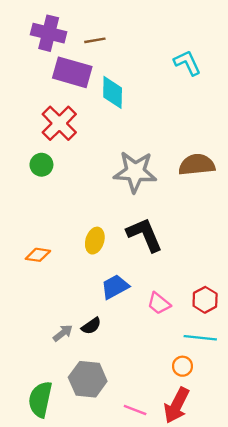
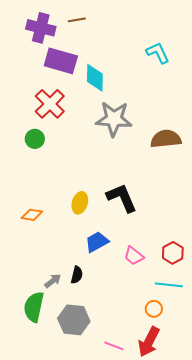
brown line: (95, 40) -> (77, 20), moved
gray star: (135, 172) -> (114, 119), moved
black semicircle: (91, 326) -> (77, 275), turned -42
green semicircle: (40, 399) -> (34, 307), moved

